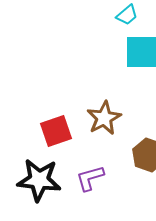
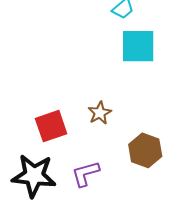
brown star: (104, 118) -> (100, 113), size x0.7

